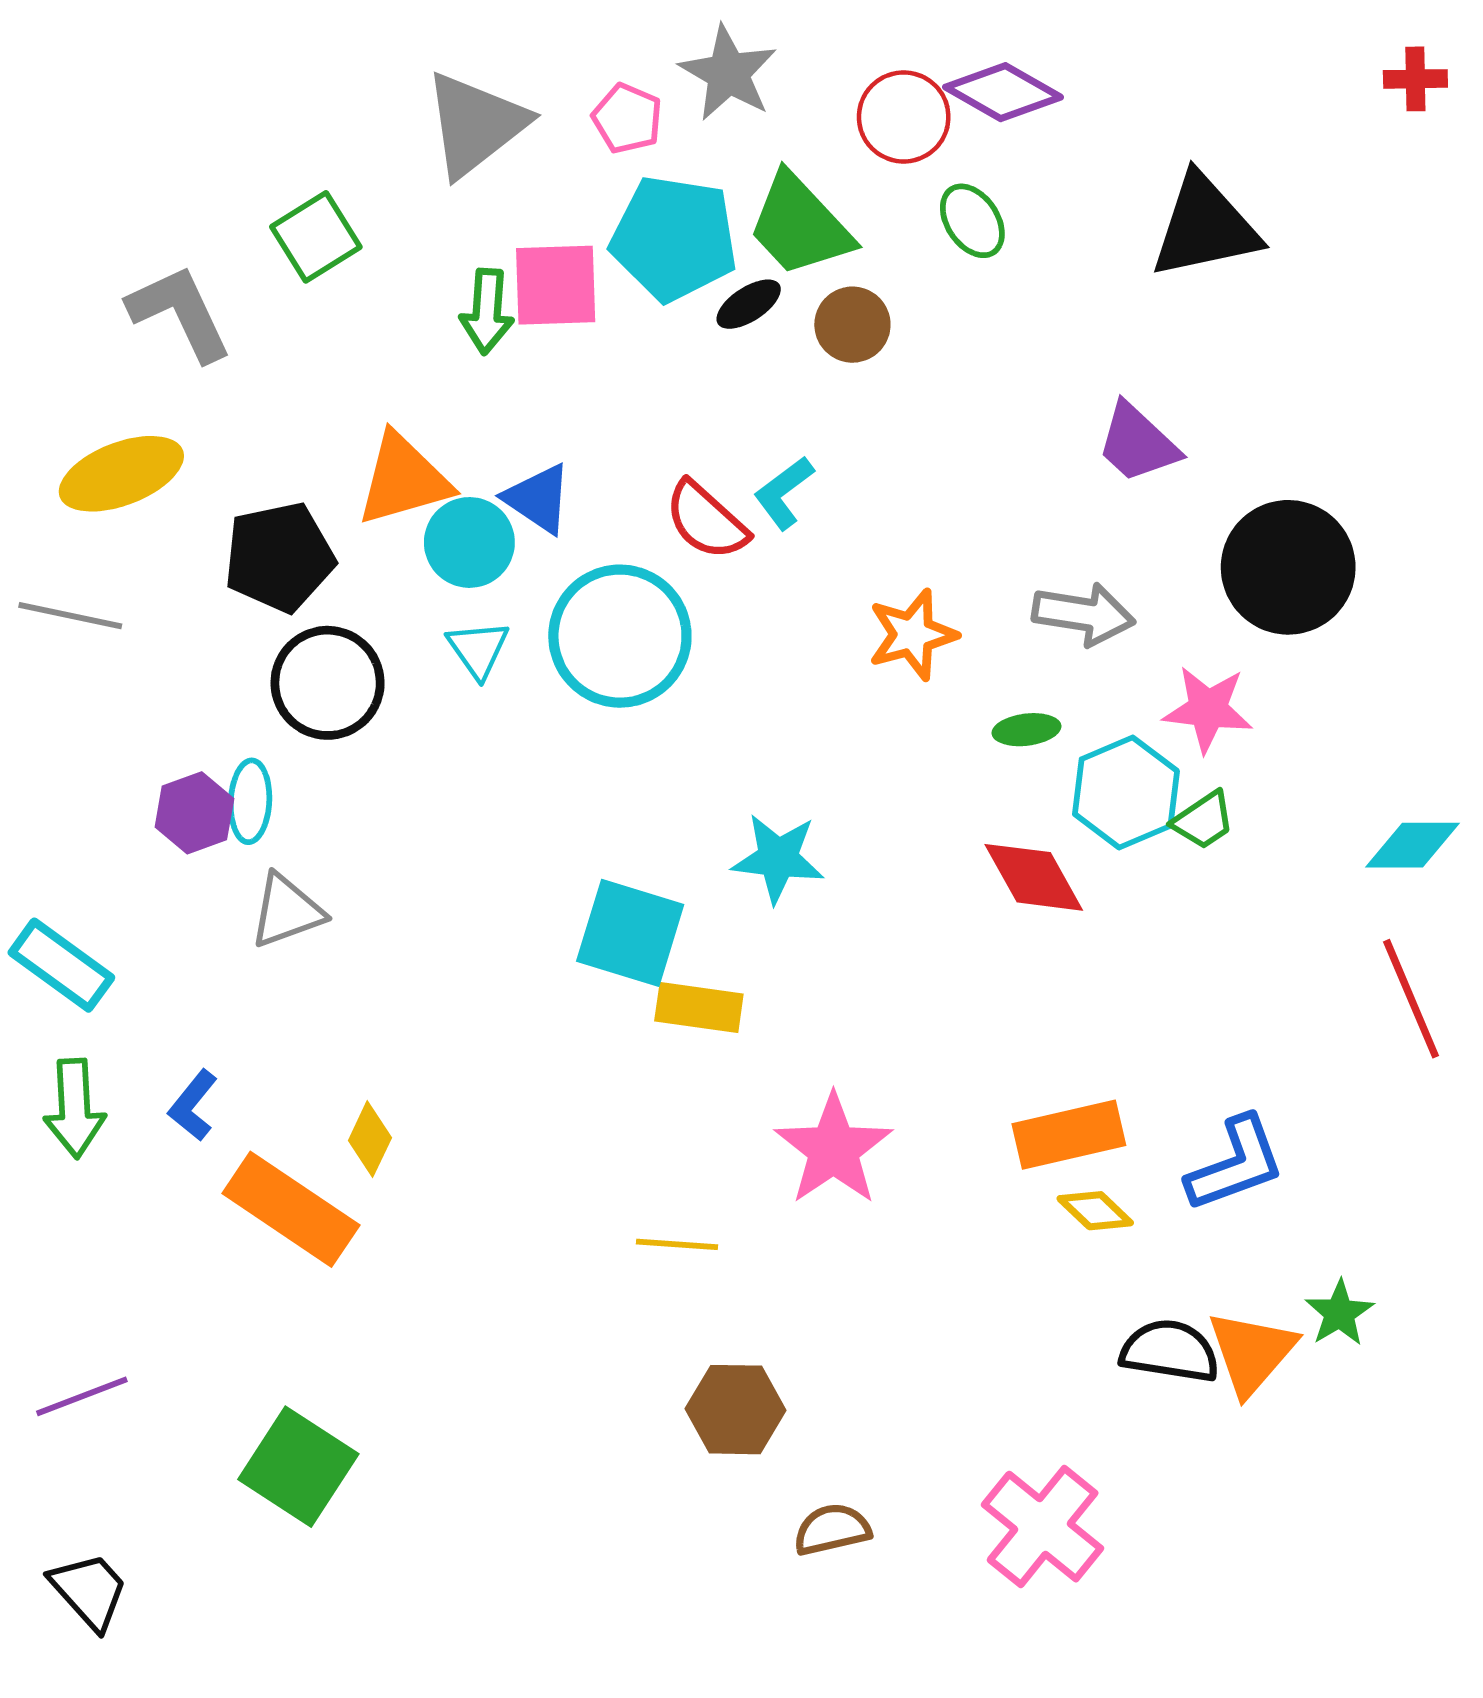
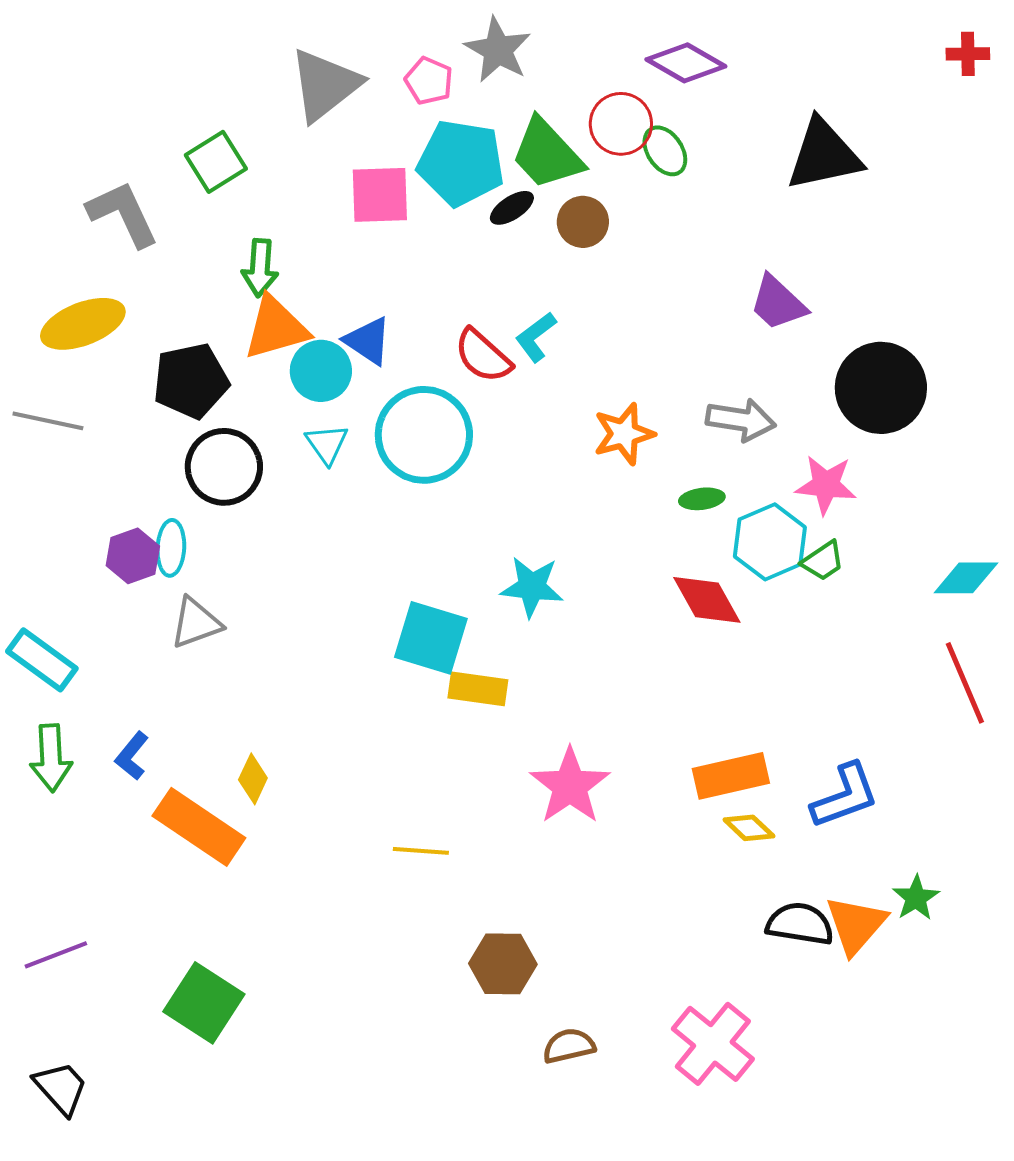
red circle: (904, 117) -> (621, 124), moved
green arrow: (487, 311) -> (260, 268), moved
yellow line: (677, 1244) -> (421, 851), moved

